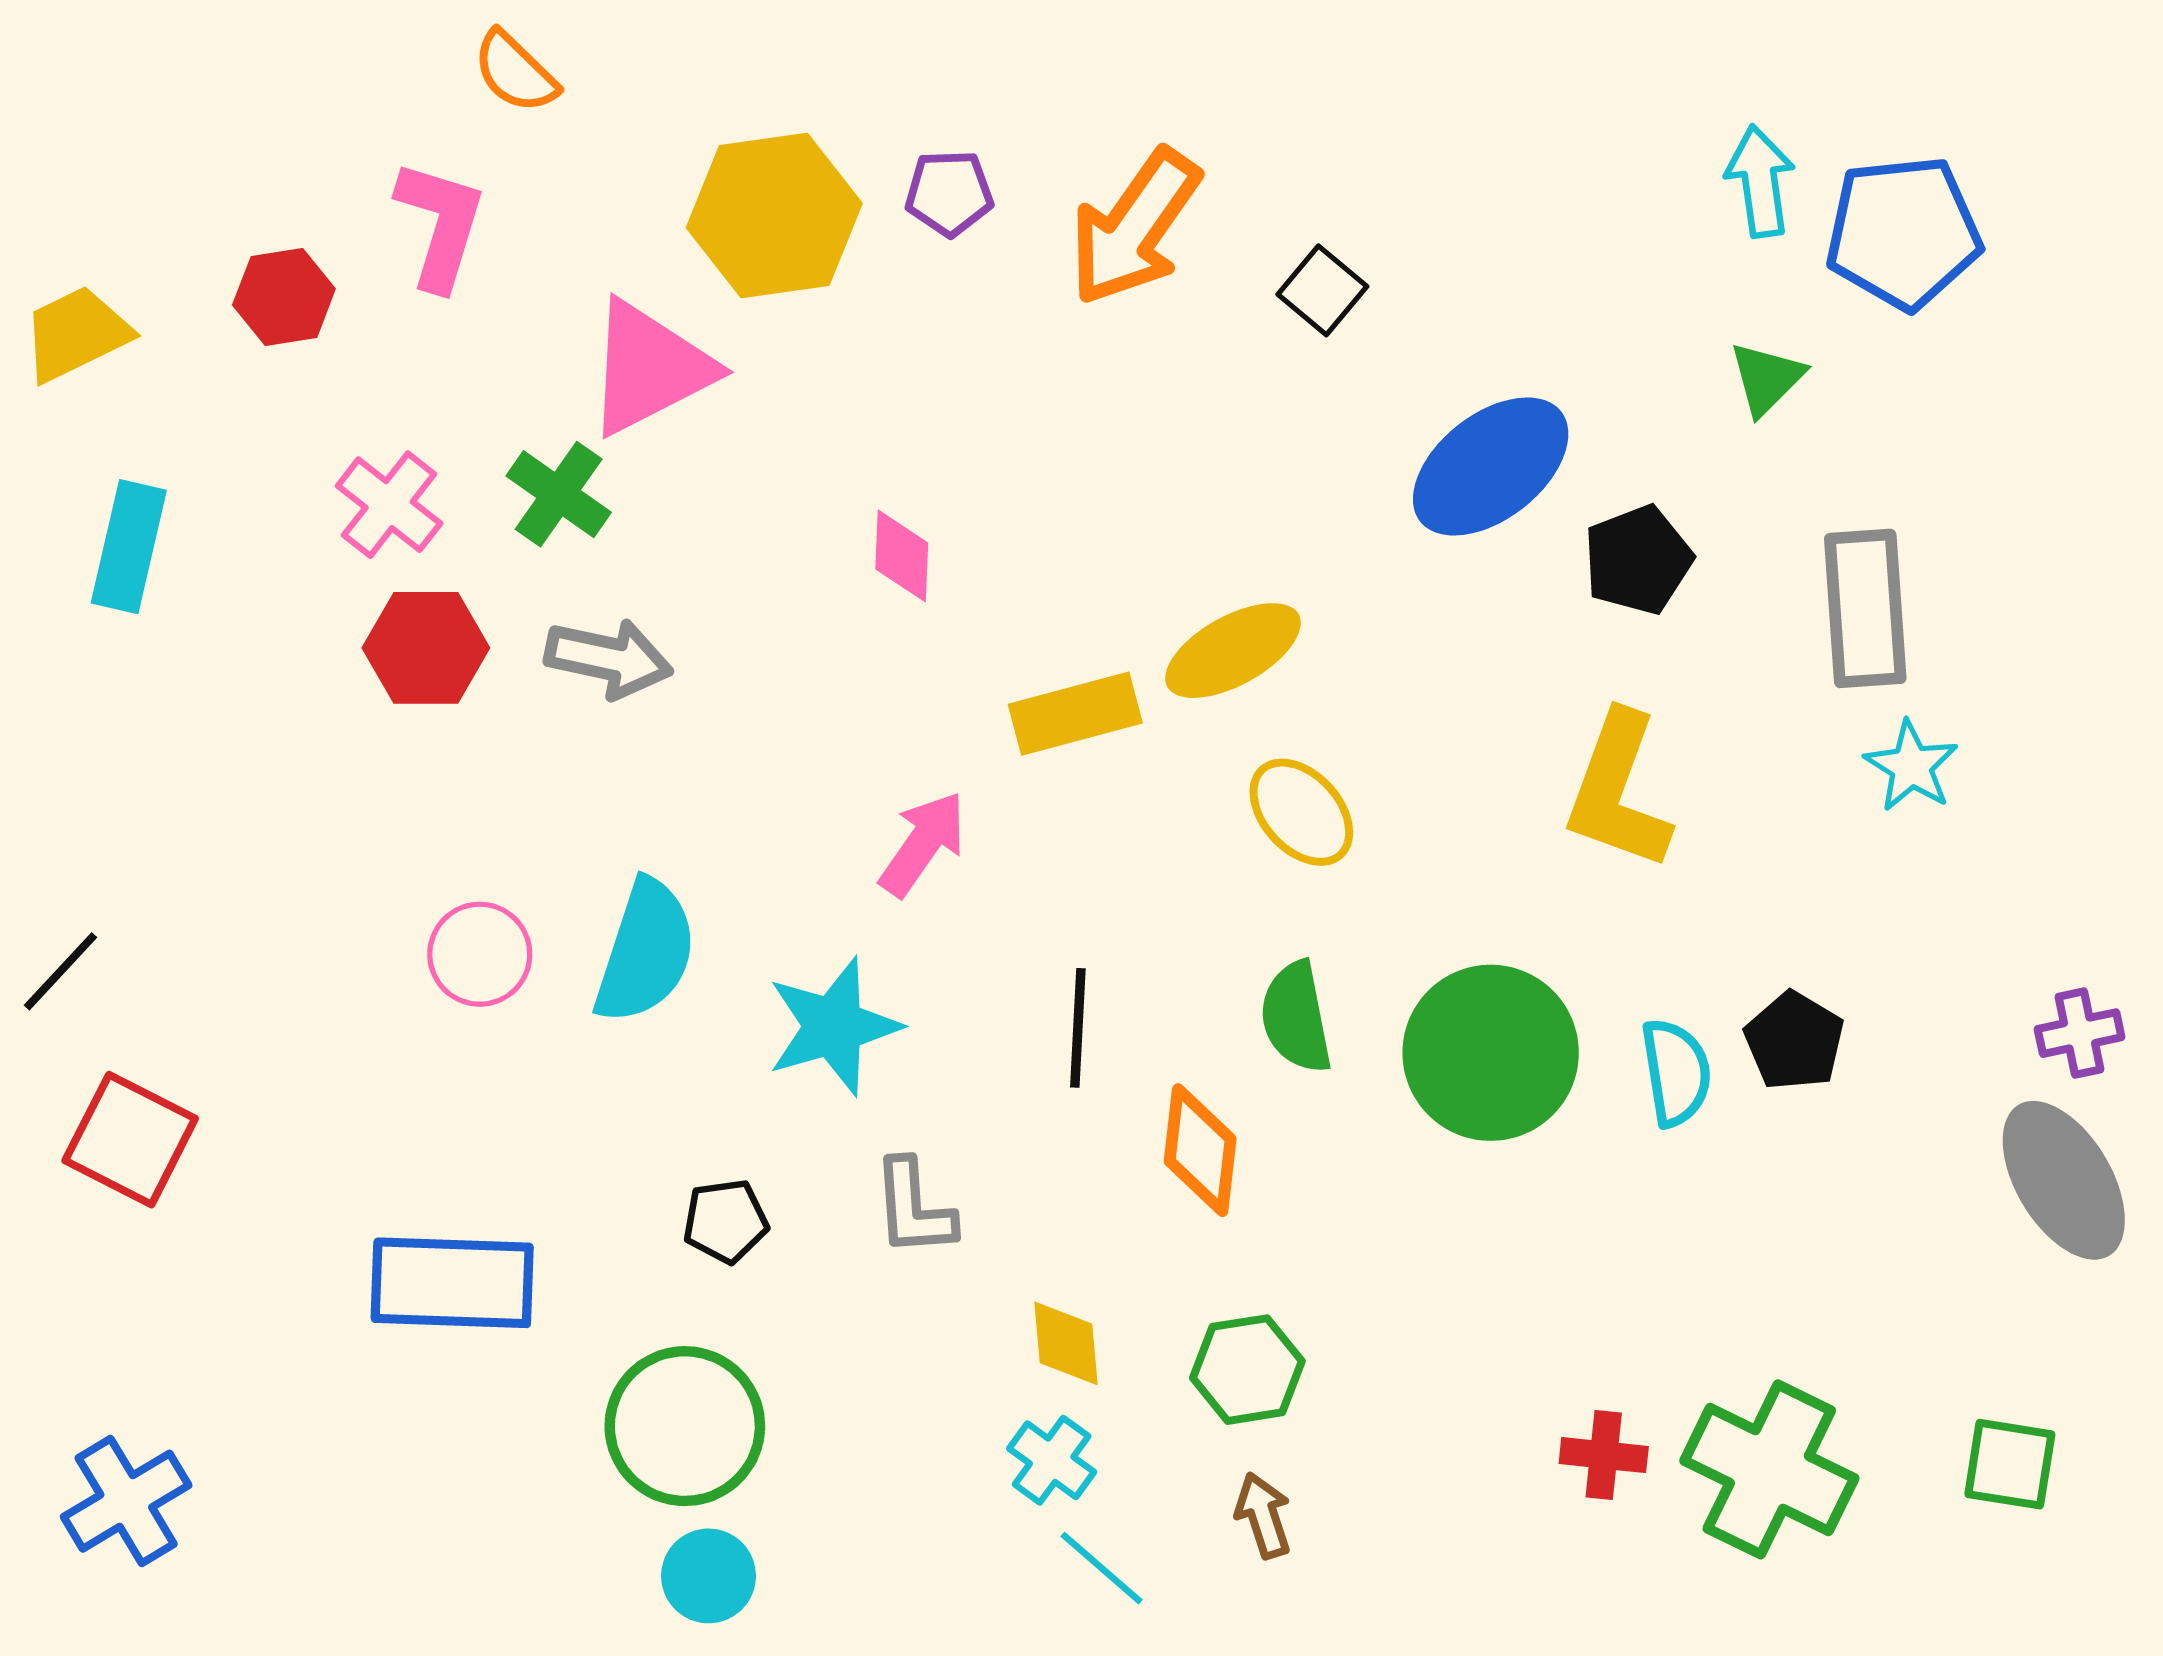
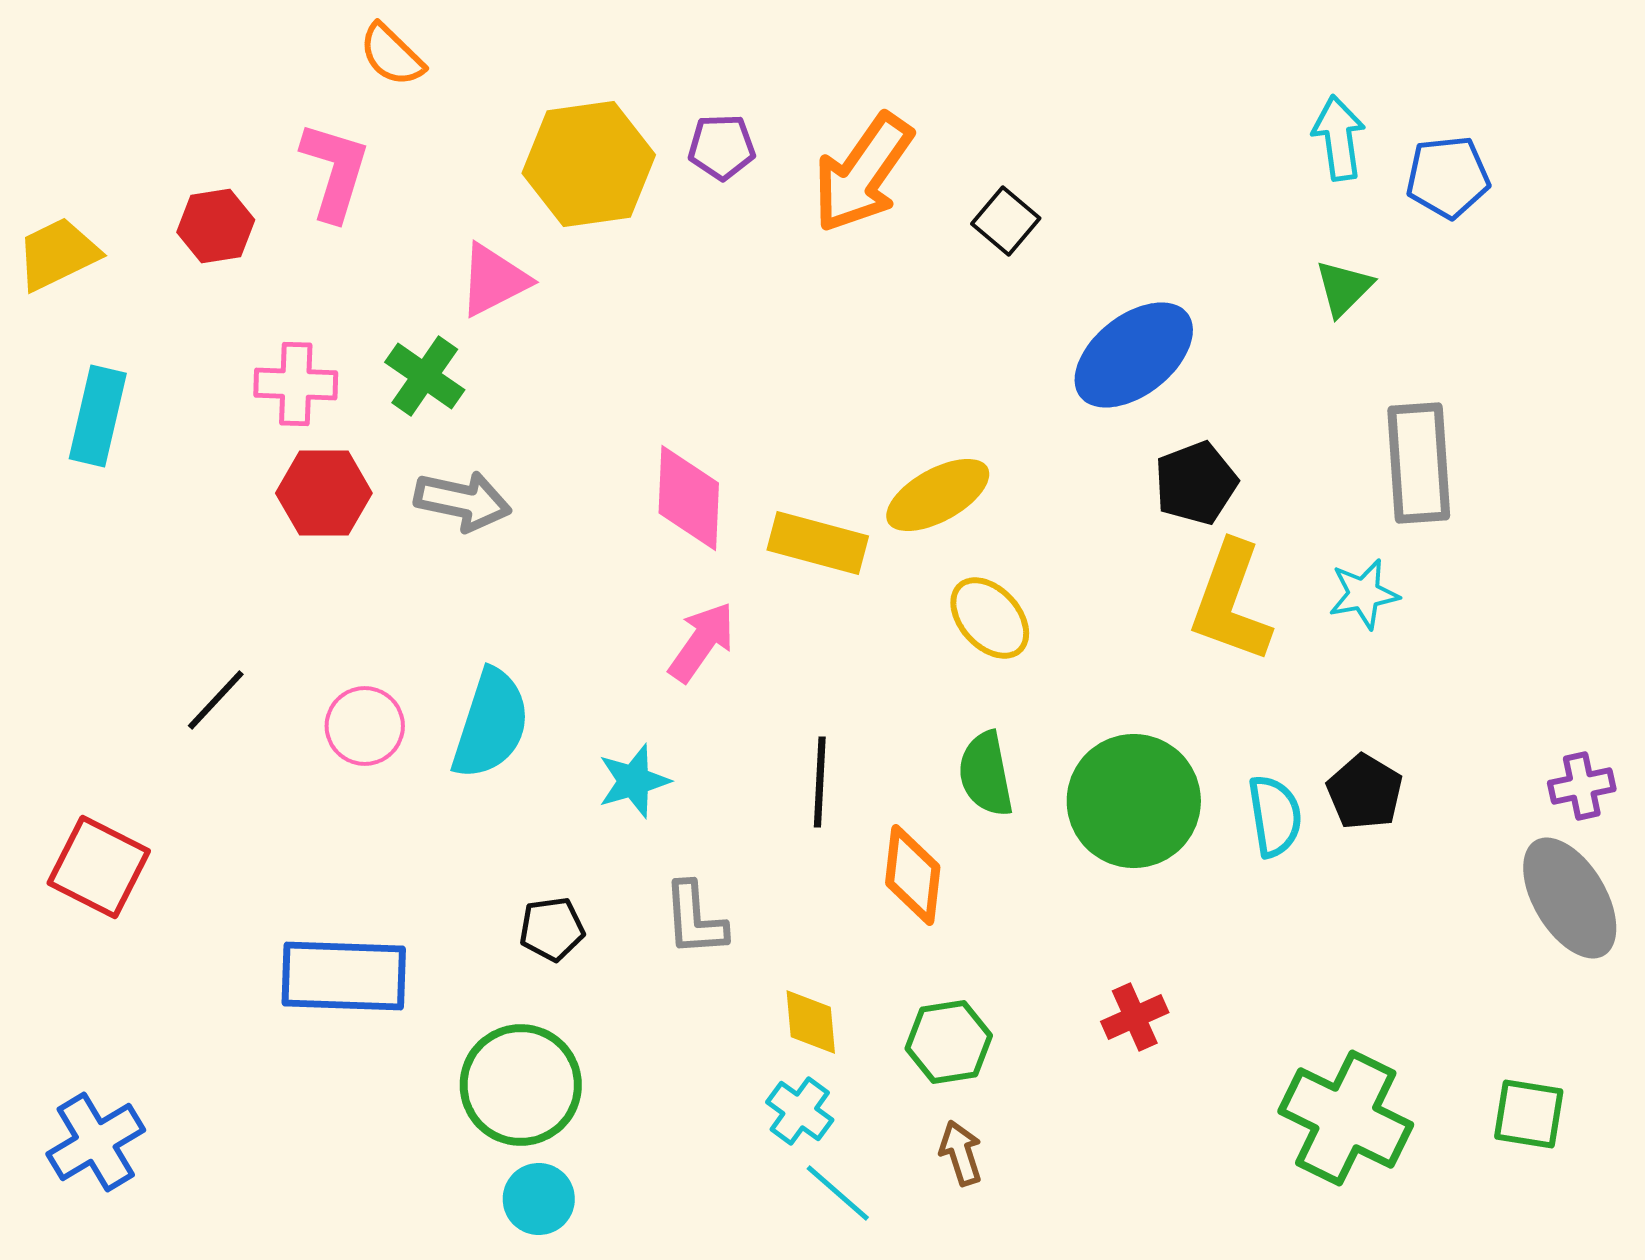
blue pentagon: (1903, 233) -> (1448, 177), size x0.7
pink triangle: (649, 368) -> (494, 280), size x0.7
pink cross: (389, 505) -> (296, 384), turned -36
pink diamond: (902, 556) -> (689, 498), moved, size x1.5
black pentagon: (1638, 560) -> (1196, 483), moved
yellow rectangle: (1075, 714) -> (818, 543), turned 30
cyan star: (1911, 766) -> (1364, 594), moved, turned 30
black line: (60, 971) -> (216, 700), moved
cyan star: (833, 1026) -> (634, 781), size x0.7
red cross: (1604, 1455) -> (1135, 1017), moved, turned -30

